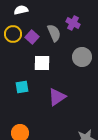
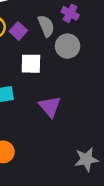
gray circle: (82, 57) -> (68, 46), moved
purple triangle: (57, 97) -> (50, 107), turned -36

